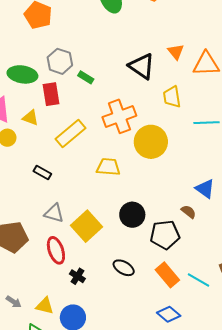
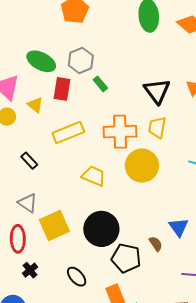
yellow trapezoid: (172, 97) -> (157, 127), moved
black circle: (132, 215) -> (101, 229), size x1.4

